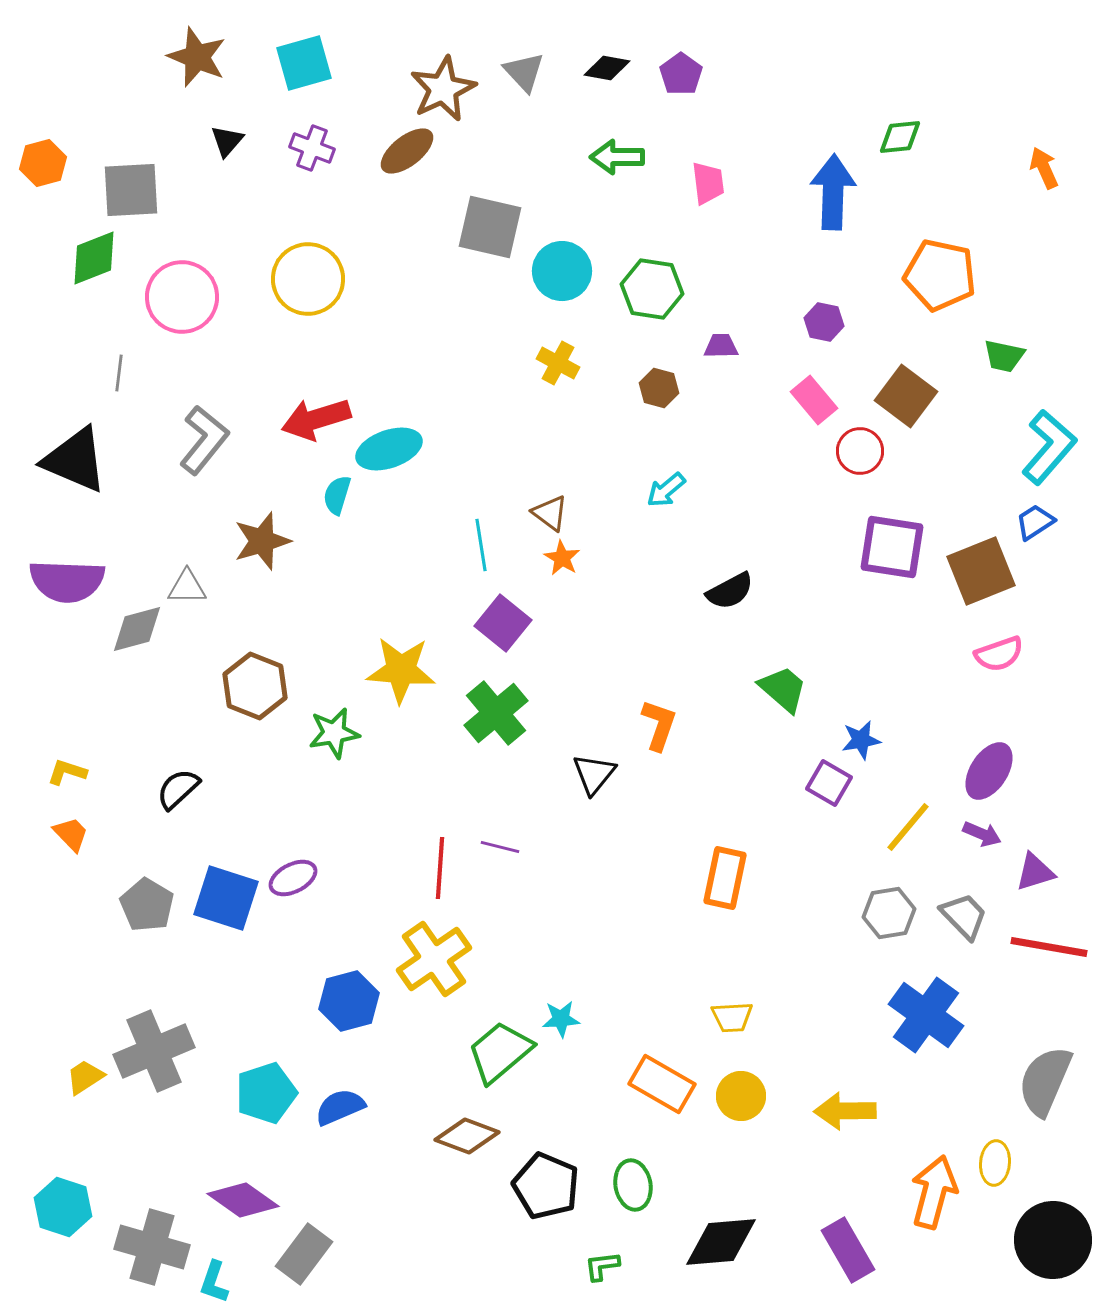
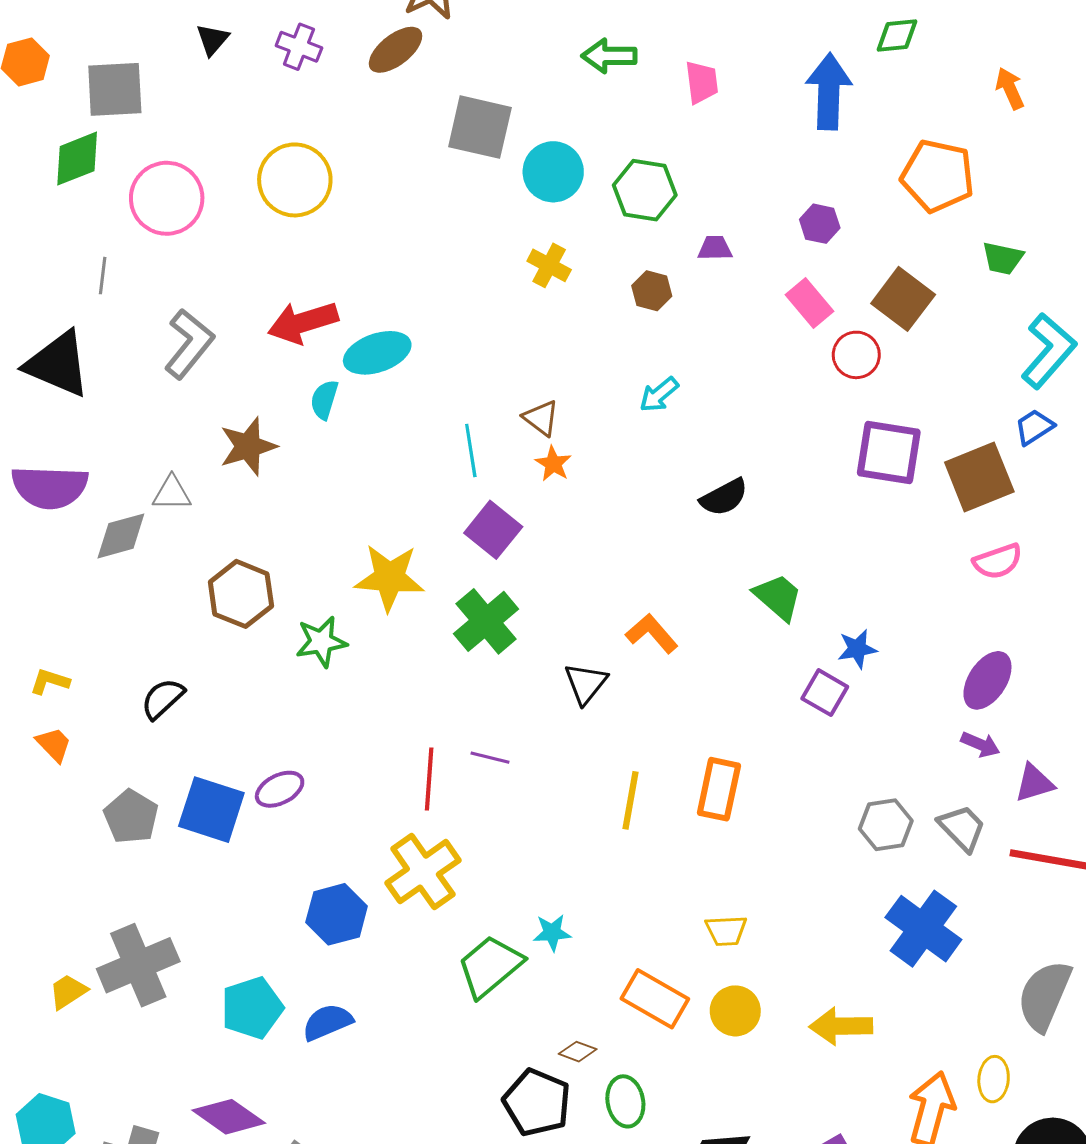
orange arrow: (1044, 168) -> (1010, 88), moved
orange L-shape: (659, 725) -> (652, 634), turned -60
yellow line: (908, 827) -> (630, 800), moved, turned -30
brown diamond: (467, 1136) -> (578, 1052), moved, size x0.6

